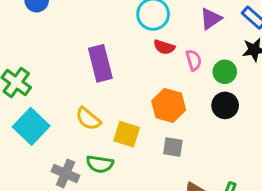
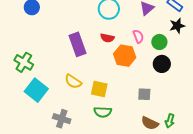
red semicircle: (164, 47) -> (107, 38), moved
orange hexagon: (169, 105) -> (125, 56), moved
gray square: (173, 147) -> (144, 94), moved
green semicircle: (100, 164) -> (103, 112), moved

